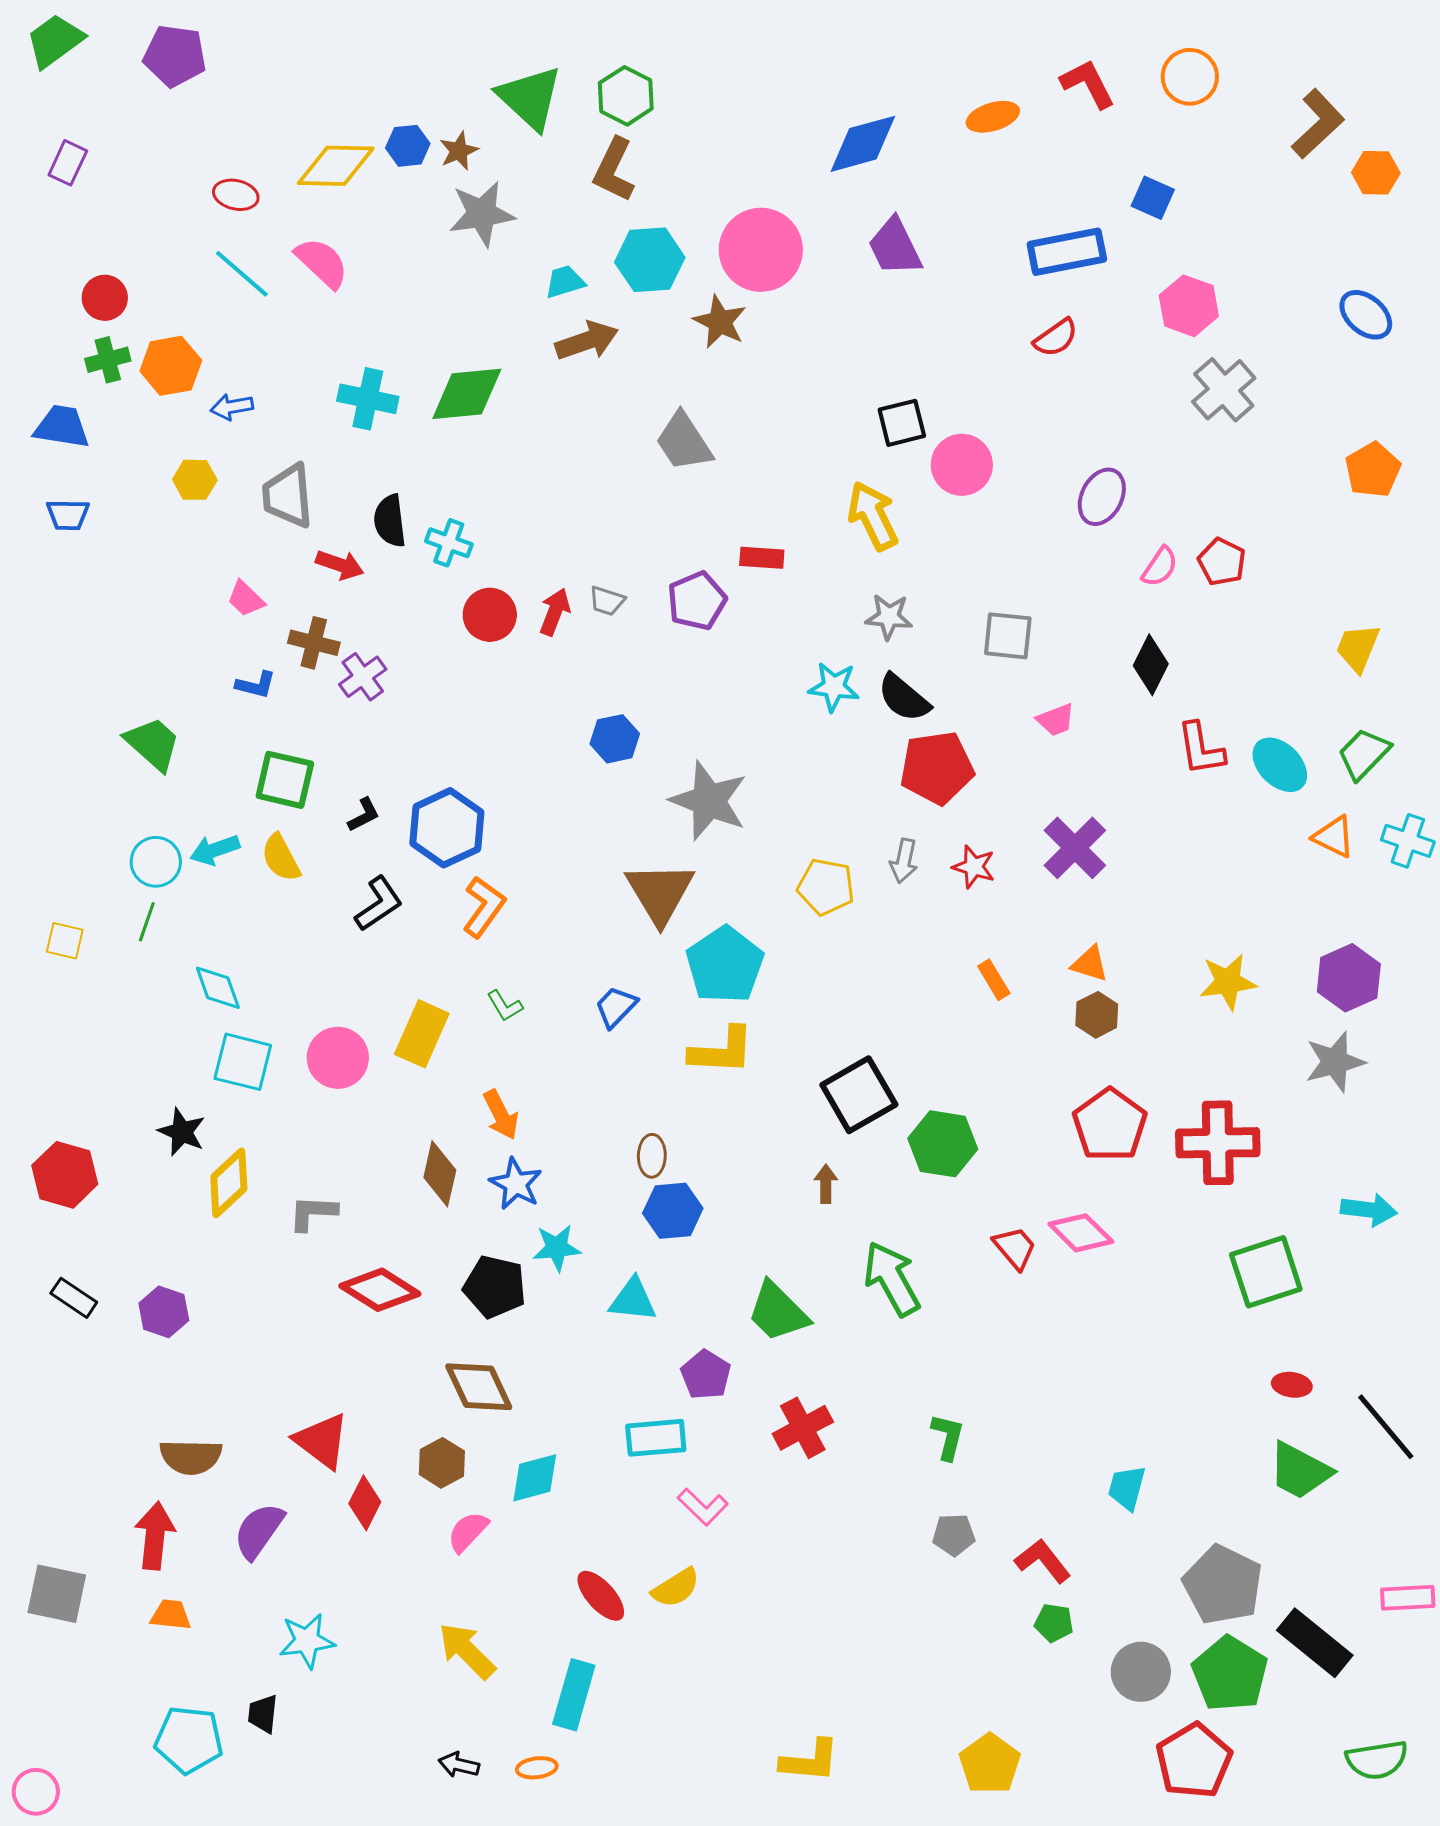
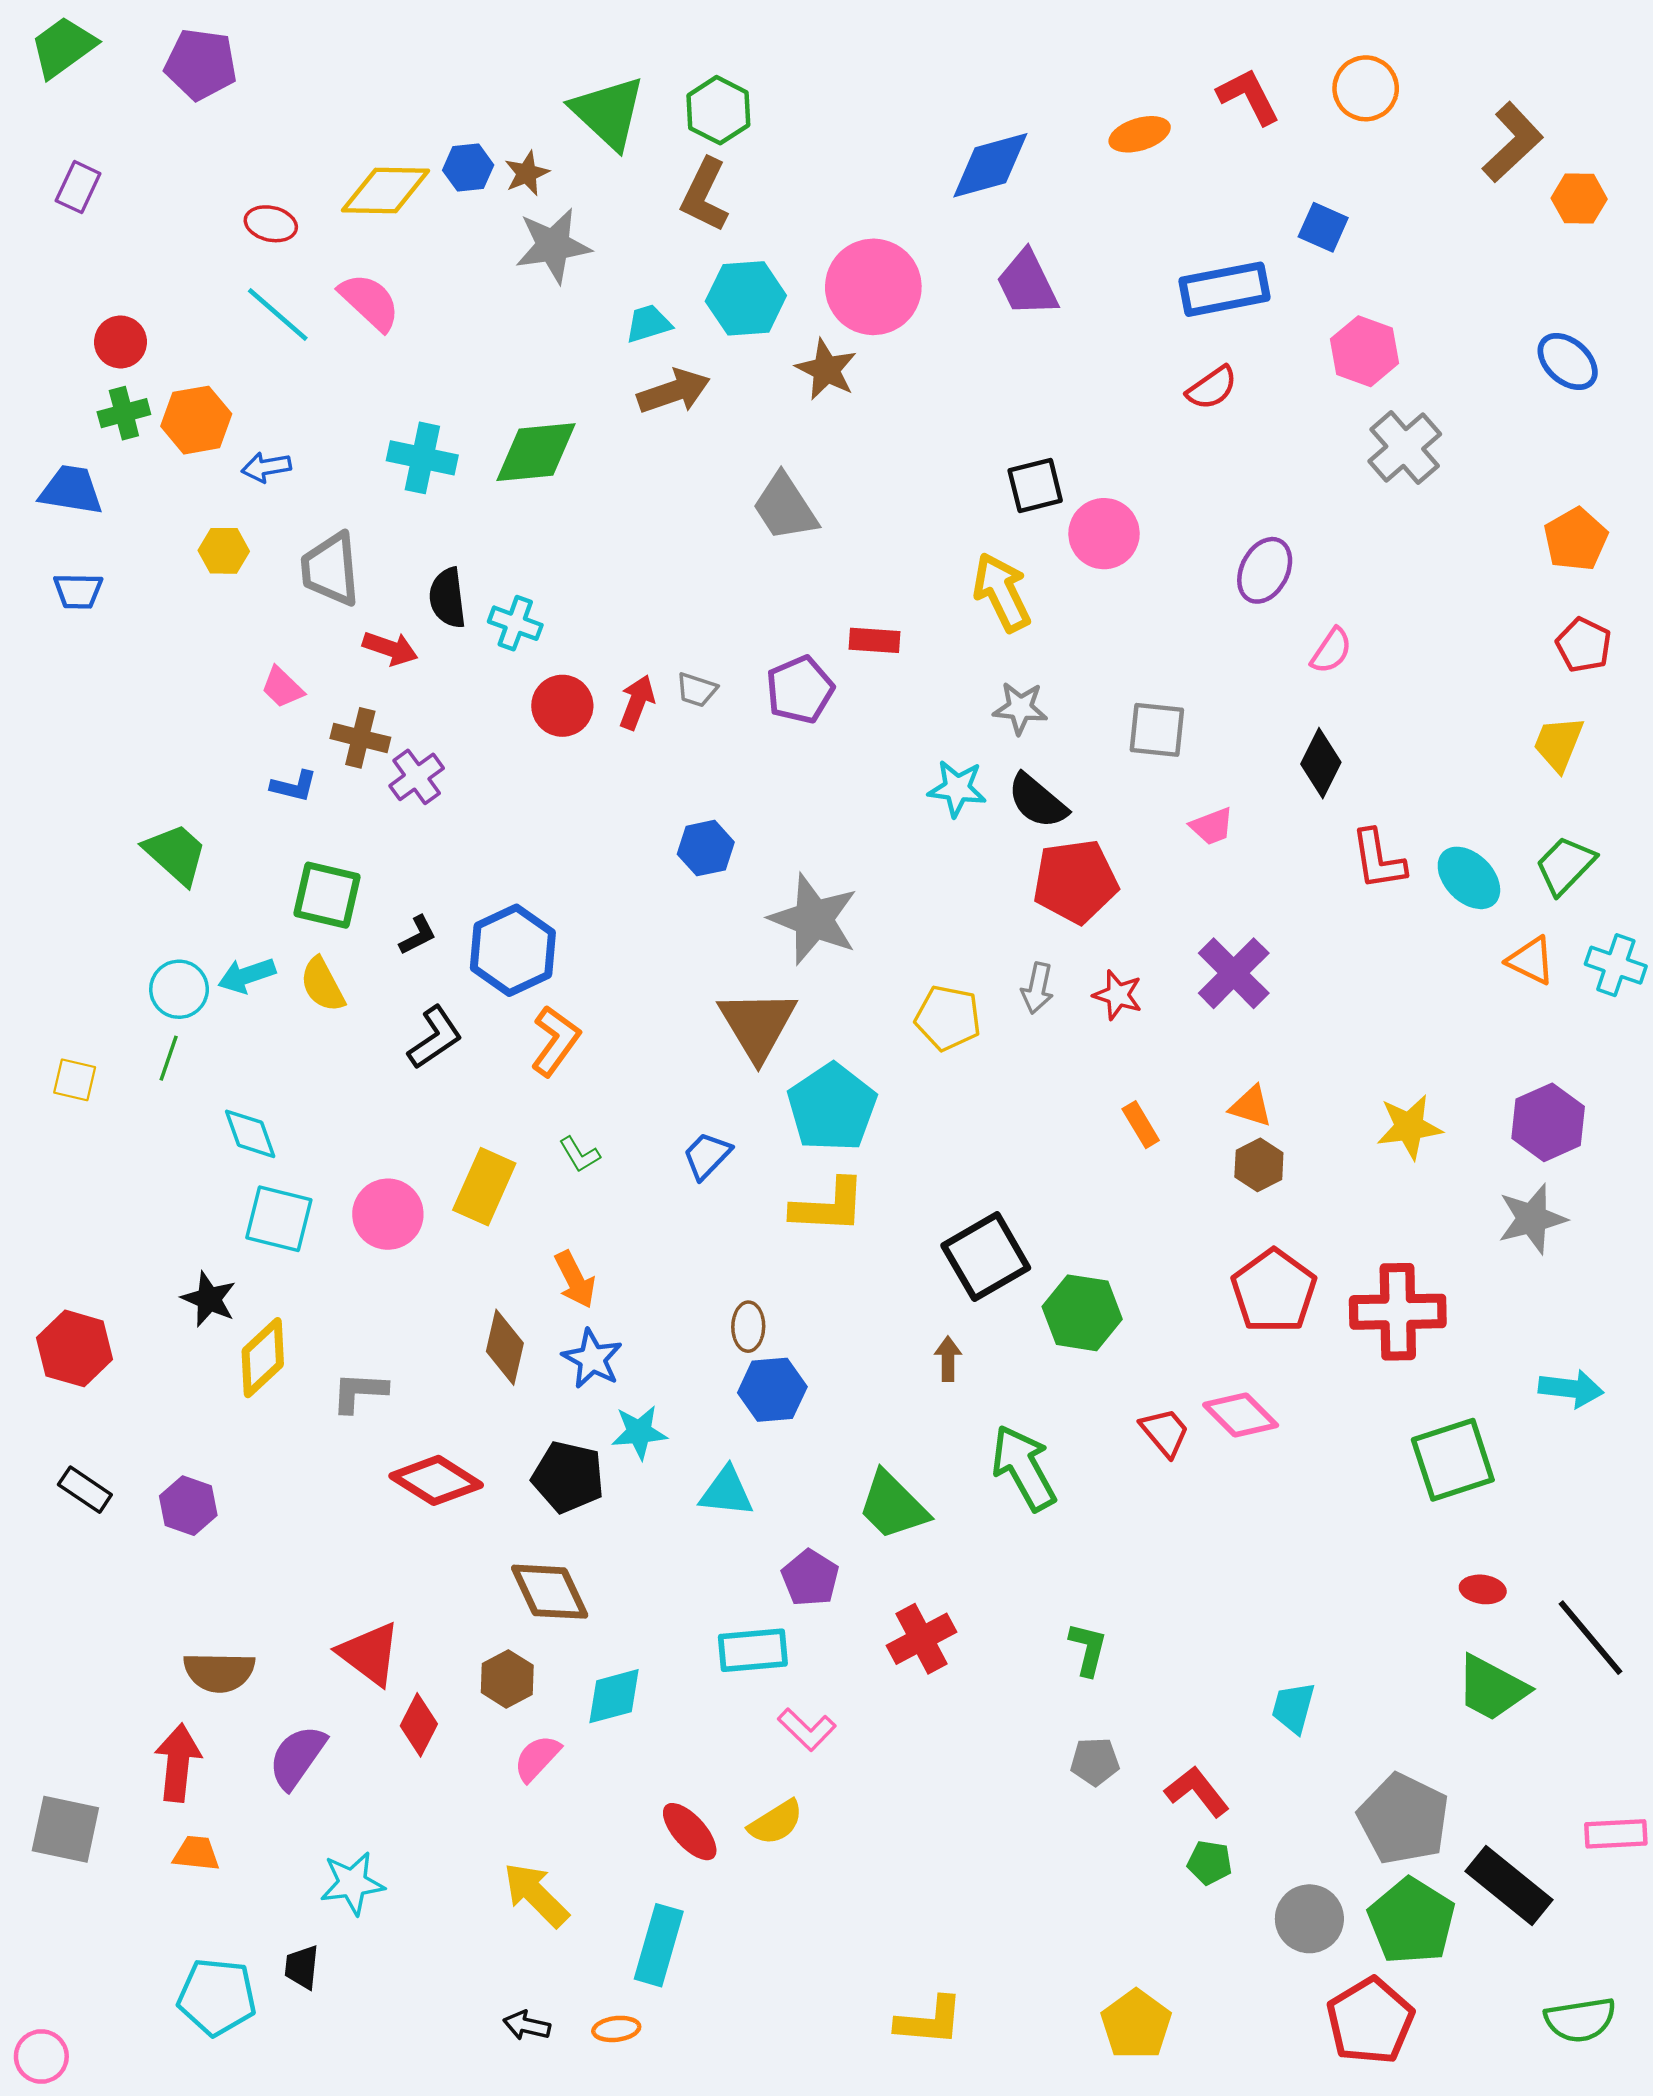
red pentagon: (1222, 562) -> (1584, 645), moved

